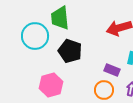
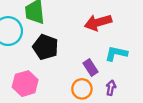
purple rectangle: (112, 70) -> (90, 67), turned 35

